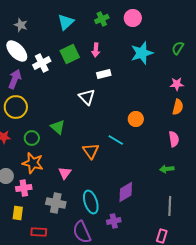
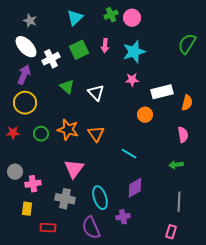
pink circle: (133, 18) -> (132, 18), moved
green semicircle: (178, 48) -> (187, 44), size x1.5
cyan star: (142, 53) -> (134, 52), moved
white rectangle: (104, 74) -> (162, 92), moved, size x1.5
pink star: (177, 84) -> (132, 80), moved
green triangle: (58, 127) -> (67, 87), moved
cyan line: (116, 140) -> (129, 154), moved
orange triangle: (91, 151) -> (96, 134), moved
orange star: (33, 163) -> (68, 130), moved
pink triangle: (65, 173) -> (74, 169), size x1.5

